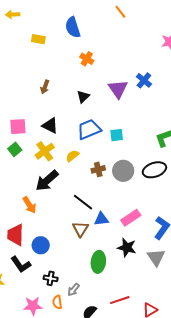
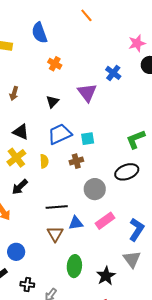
blue cross: (144, 80) -> (113, 73), moved
yellow semicircle: (72, 156) -> (44, 161), turned 128
brown cross: (98, 169) -> (76, 161), moved
gray circle: (123, 171) -> (95, 189), moved
black arrow: (47, 181) -> (20, 187), size x0.7
black line: (83, 202) -> (57, 207), turned -40
black star: (127, 248) -> (106, 276), moved, turned 30

